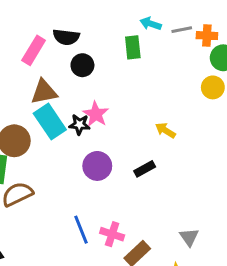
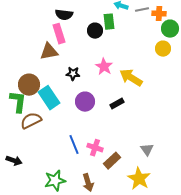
pink rectangle: (34, 50) -> (59, 34), moved, turned -48
black circle: (82, 65) -> (95, 31), moved
pink star: (96, 114) -> (104, 67), moved
cyan rectangle: (50, 122) -> (49, 98), moved
yellow arrow: (165, 130) -> (131, 78), size x1.6

